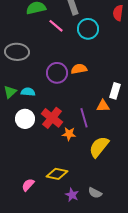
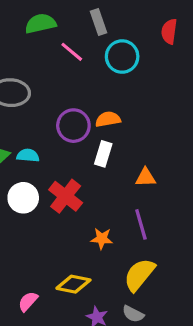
white rectangle: (115, 91) -> (103, 154), moved
purple line: (84, 118) -> (141, 224), moved
orange star: (69, 134) -> (102, 239), moved
yellow semicircle: (99, 147) -> (139, 275), moved

